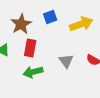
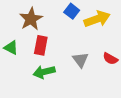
blue square: (50, 17) -> (72, 11), moved, turned -32

